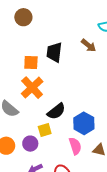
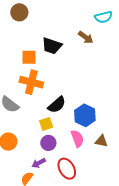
black trapezoid: (54, 52) -> (52, 46), turned -75
orange cross: (32, 88) -> (31, 82), turned -30
purple circle: (30, 144) -> (48, 143), moved

